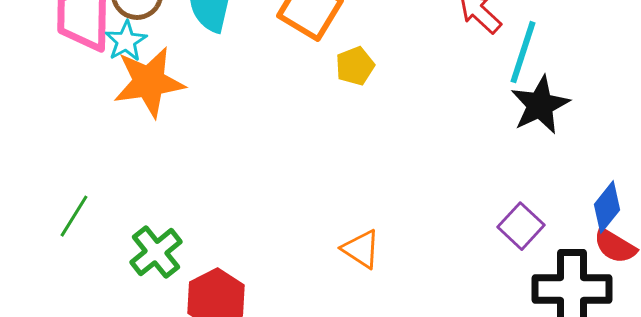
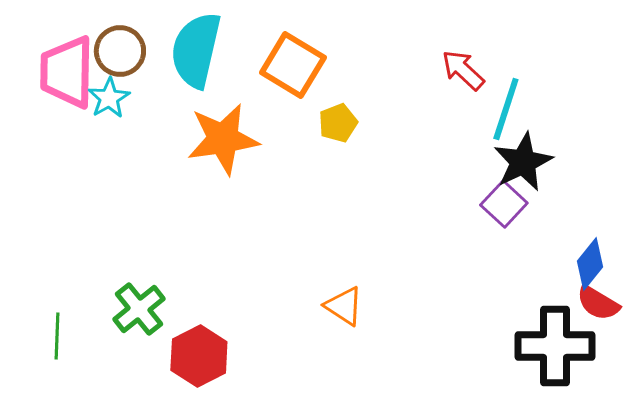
orange star: (149, 82) -> (223, 139), moved
green line: (74, 216) -> (57, 336), moved, turned -30
purple square: (521, 226) -> (504, 204), moved

